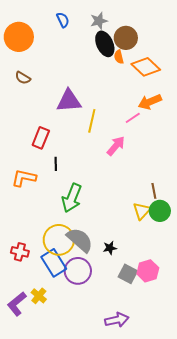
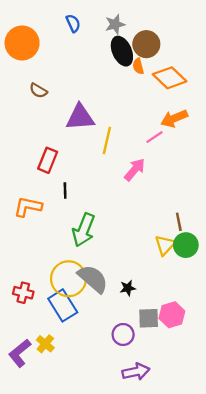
brown semicircle: (23, 78) -> (38, 91), moved
purple circle: (78, 271) -> (123, 334), moved, size x0.7
gray square: (128, 274) -> (149, 318), turned -30

